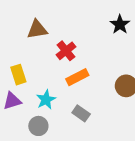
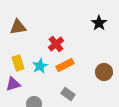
brown triangle: (37, 29) -> (18, 27), moved
cyan star: (46, 100) -> (40, 66), moved

